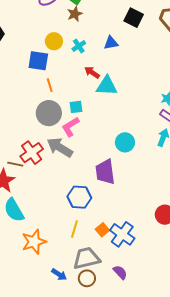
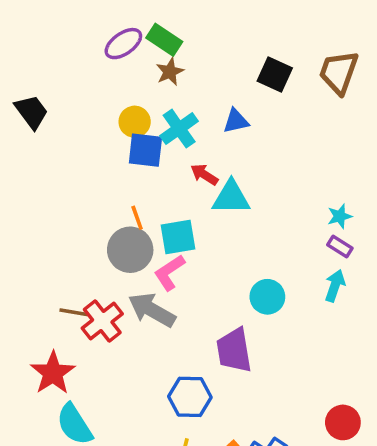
cyan cross: (79, 46) -> (179, 129), size x1.5
blue square: (38, 61) -> (145, 150), moved
orange line: (50, 85) -> (137, 218), moved
cyan square: (76, 107) -> (178, 237), size x1.5
brown line: (15, 164) -> (74, 312), moved

